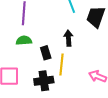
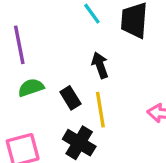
black cross: (44, 81) -> (79, 143), turned -36

